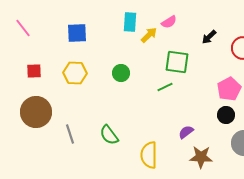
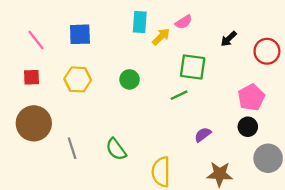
pink line: (23, 28) -> (36, 40), moved
purple semicircle: (186, 132) -> (203, 135), moved

